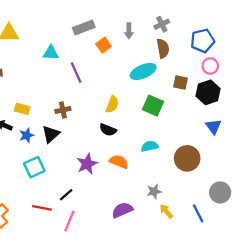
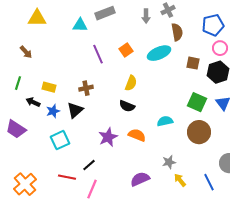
gray cross: (162, 24) -> (168, 10), moved
orange square: (104, 45) -> (126, 50), moved
cyan triangle: (51, 53) -> (80, 25), moved
green square: (153, 106) -> (197, 102), moved

